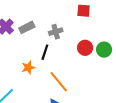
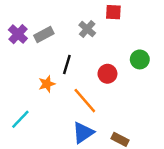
gray cross: (56, 32) -> (87, 29), moved, turned -32
red circle: (85, 48) -> (107, 74), moved

